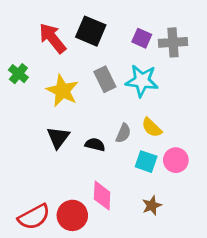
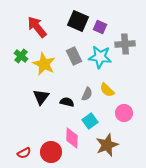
black square: (91, 31) -> (78, 21), moved
gray cross: (173, 42) -> (125, 44), moved
green cross: (18, 74) -> (21, 56), moved
cyan square: (146, 162) -> (90, 121), moved, turned 35
brown star: (152, 205) -> (107, 145), size x1.6
red semicircle: (34, 217) -> (24, 153), size x0.6

